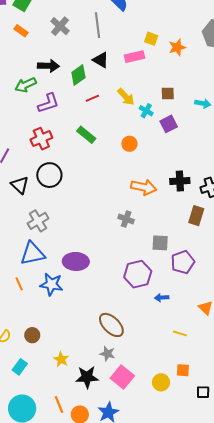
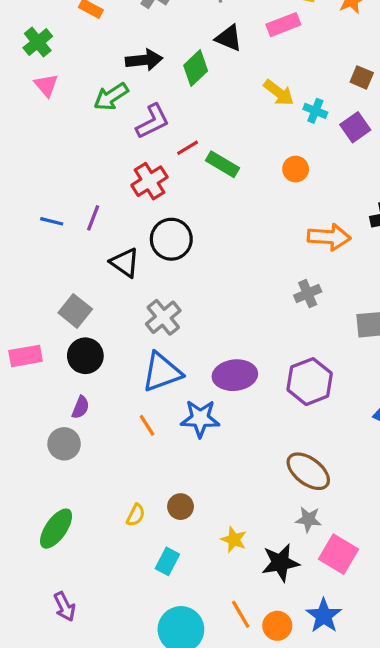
brown square: (168, 94) -> (362, 77), moved, turned 32
red line: (92, 98) -> (188, 148), moved
gray cross: (126, 219) -> (308, 294), turned -35
purple hexagon: (138, 274) -> (310, 382), moved

